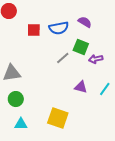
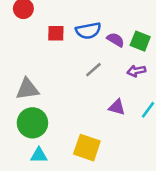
purple semicircle: (85, 22) -> (116, 40), moved
green square: (81, 47) -> (140, 41), moved
green circle: (16, 99) -> (32, 123), size x1.5

